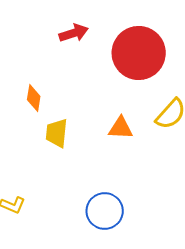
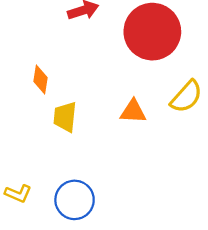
blue circle: (105, 211) -> (75, 200), moved

